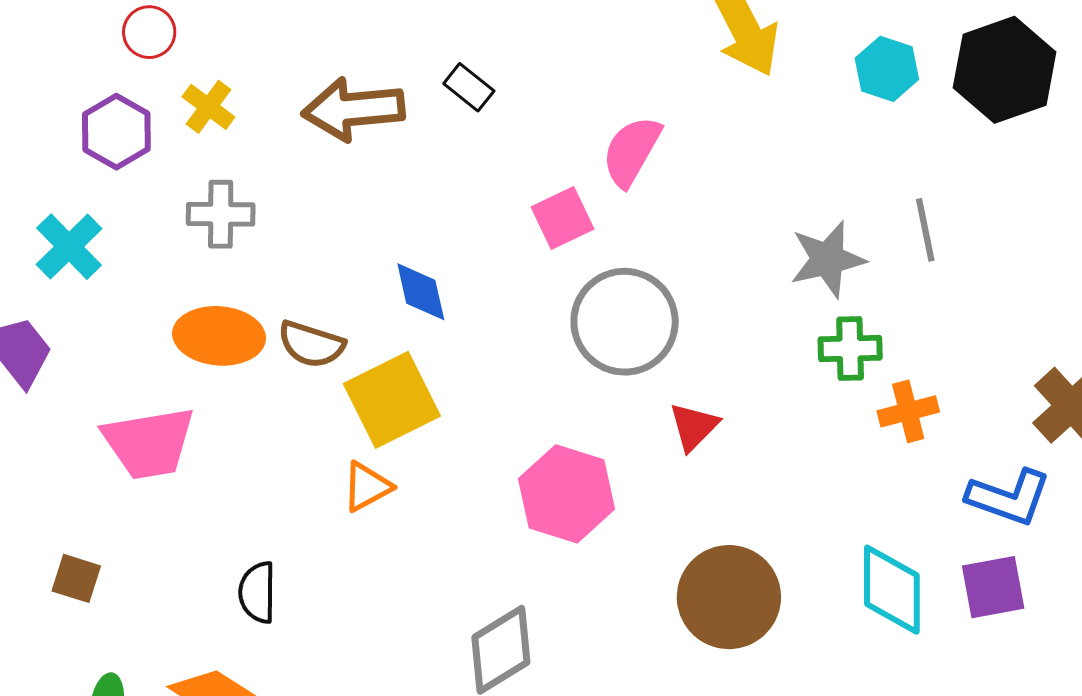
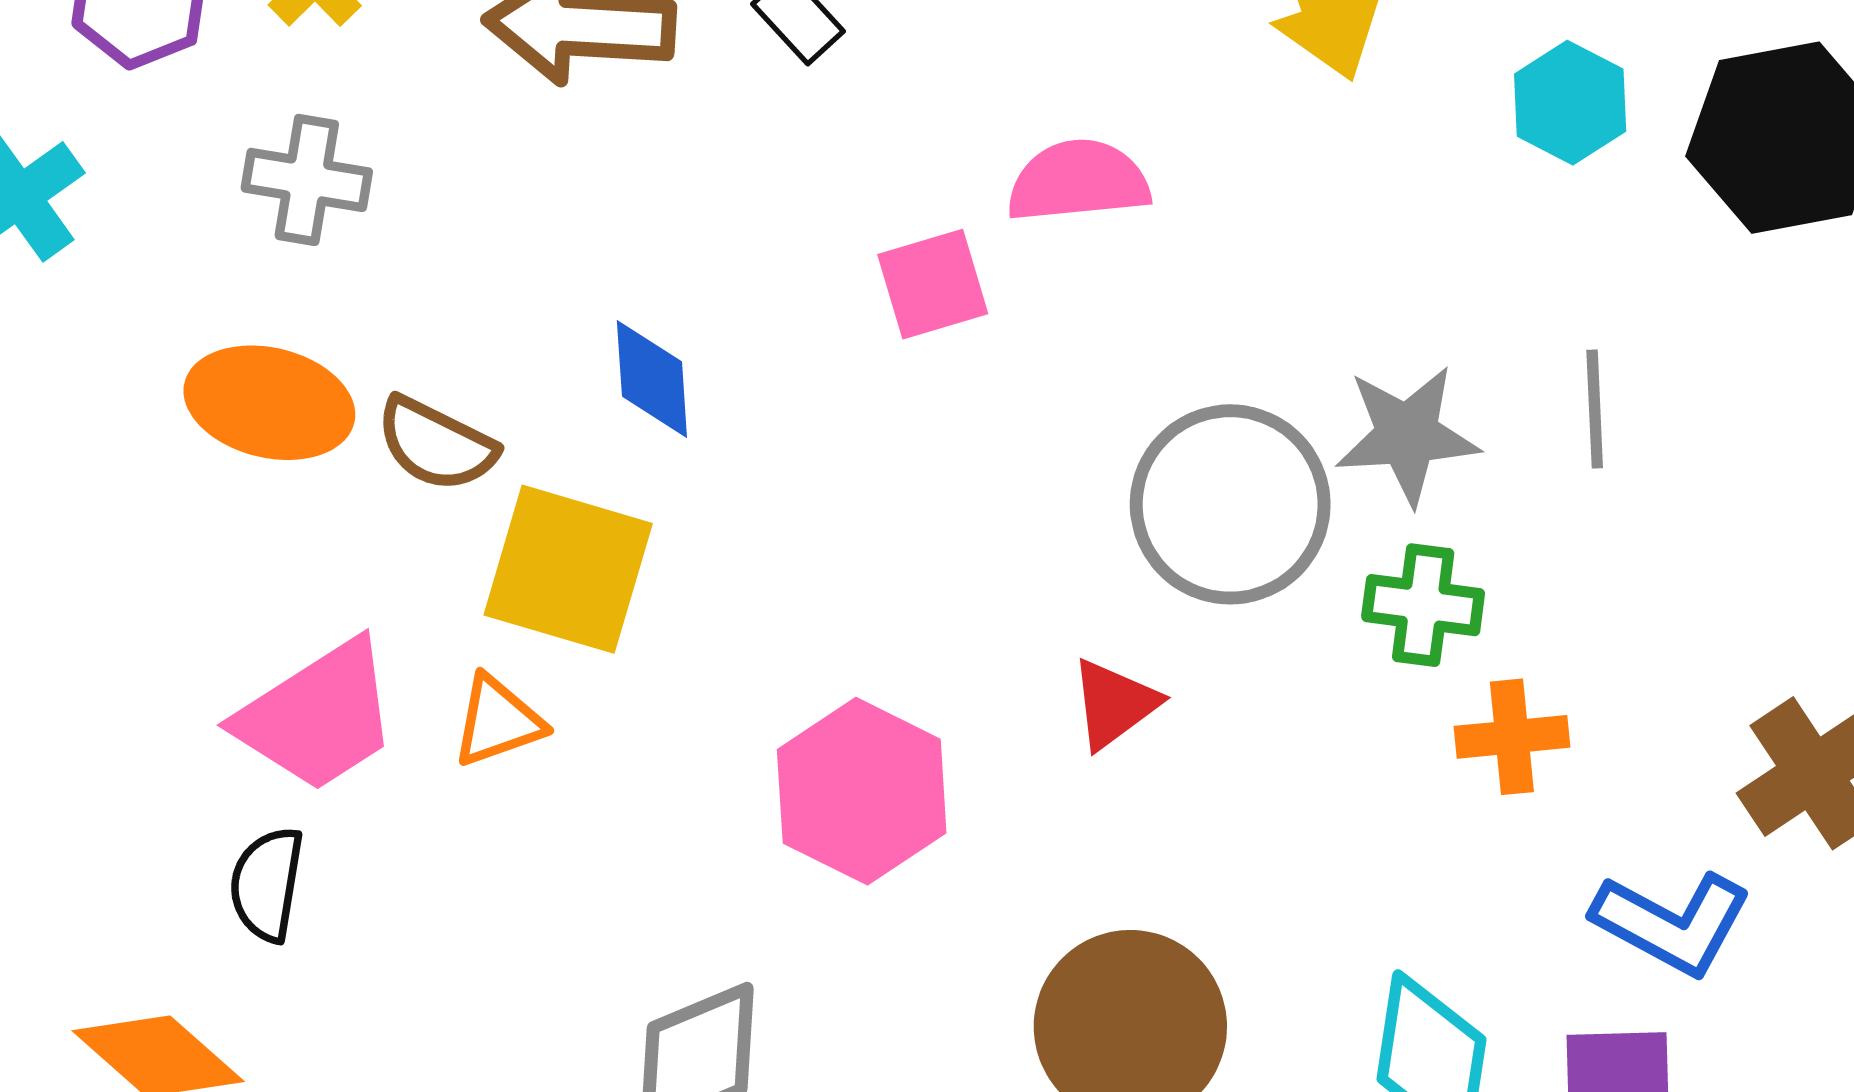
pink semicircle: (632, 151) -> (1078, 181), turned 46
gray circle: (625, 322) -> (1230, 504), moved
yellow square: (392, 400) -> (568, 569), turned 34
pink trapezoid: (149, 443) -> (318, 716), moved, turned -32

